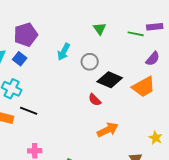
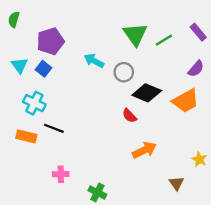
purple rectangle: (155, 27) -> (198, 32), turned 56
green triangle: (100, 29) -> (135, 34), size x1.6
green line: (136, 34) -> (164, 40), moved, turned -42
cyan arrow: (64, 52) -> (94, 61), turned 90

